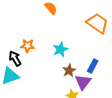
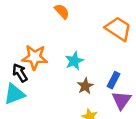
orange star: (28, 46) -> (35, 57), size x1.5
purple triangle: (83, 82) -> (121, 100), moved

